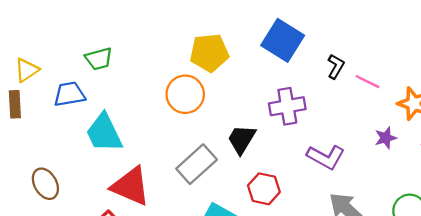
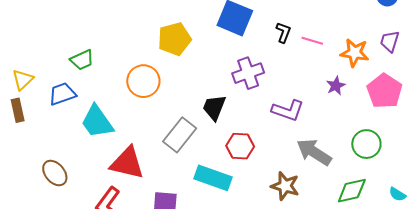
orange circle: (185, 94) -> (143, 81), moved

